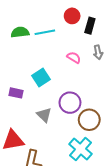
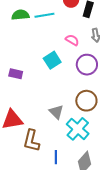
cyan square: (41, 77) -> (52, 60), moved
purple circle: (70, 103) -> (87, 65), moved
gray triangle: (44, 115) -> (56, 112), moved

